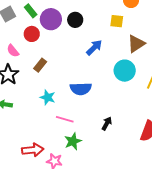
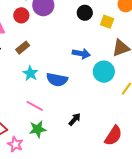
black circle: (75, 20) -> (85, 13), moved
blue arrow: (94, 48) -> (81, 54), moved, turned 42
cyan star: (48, 97) -> (30, 73), moved

